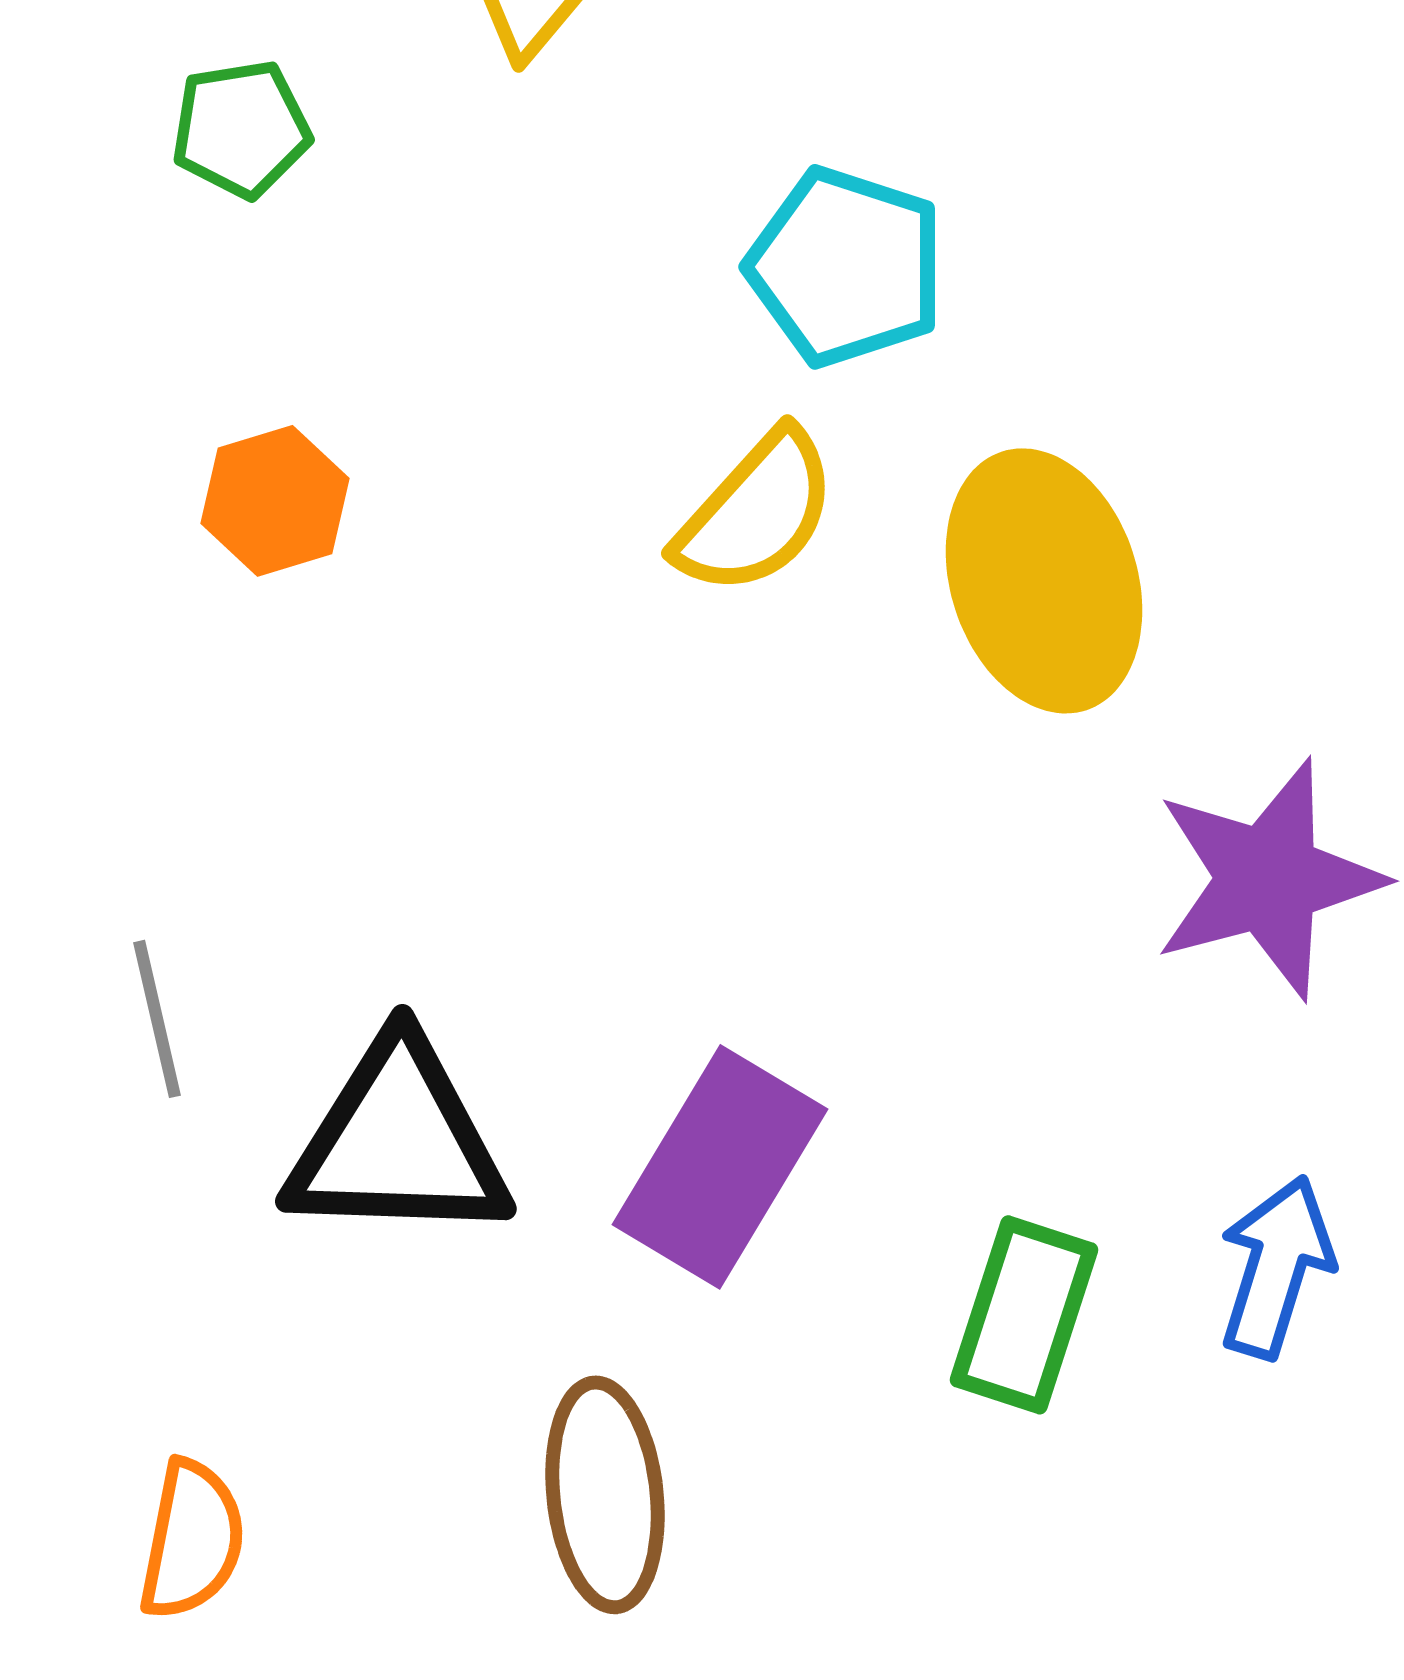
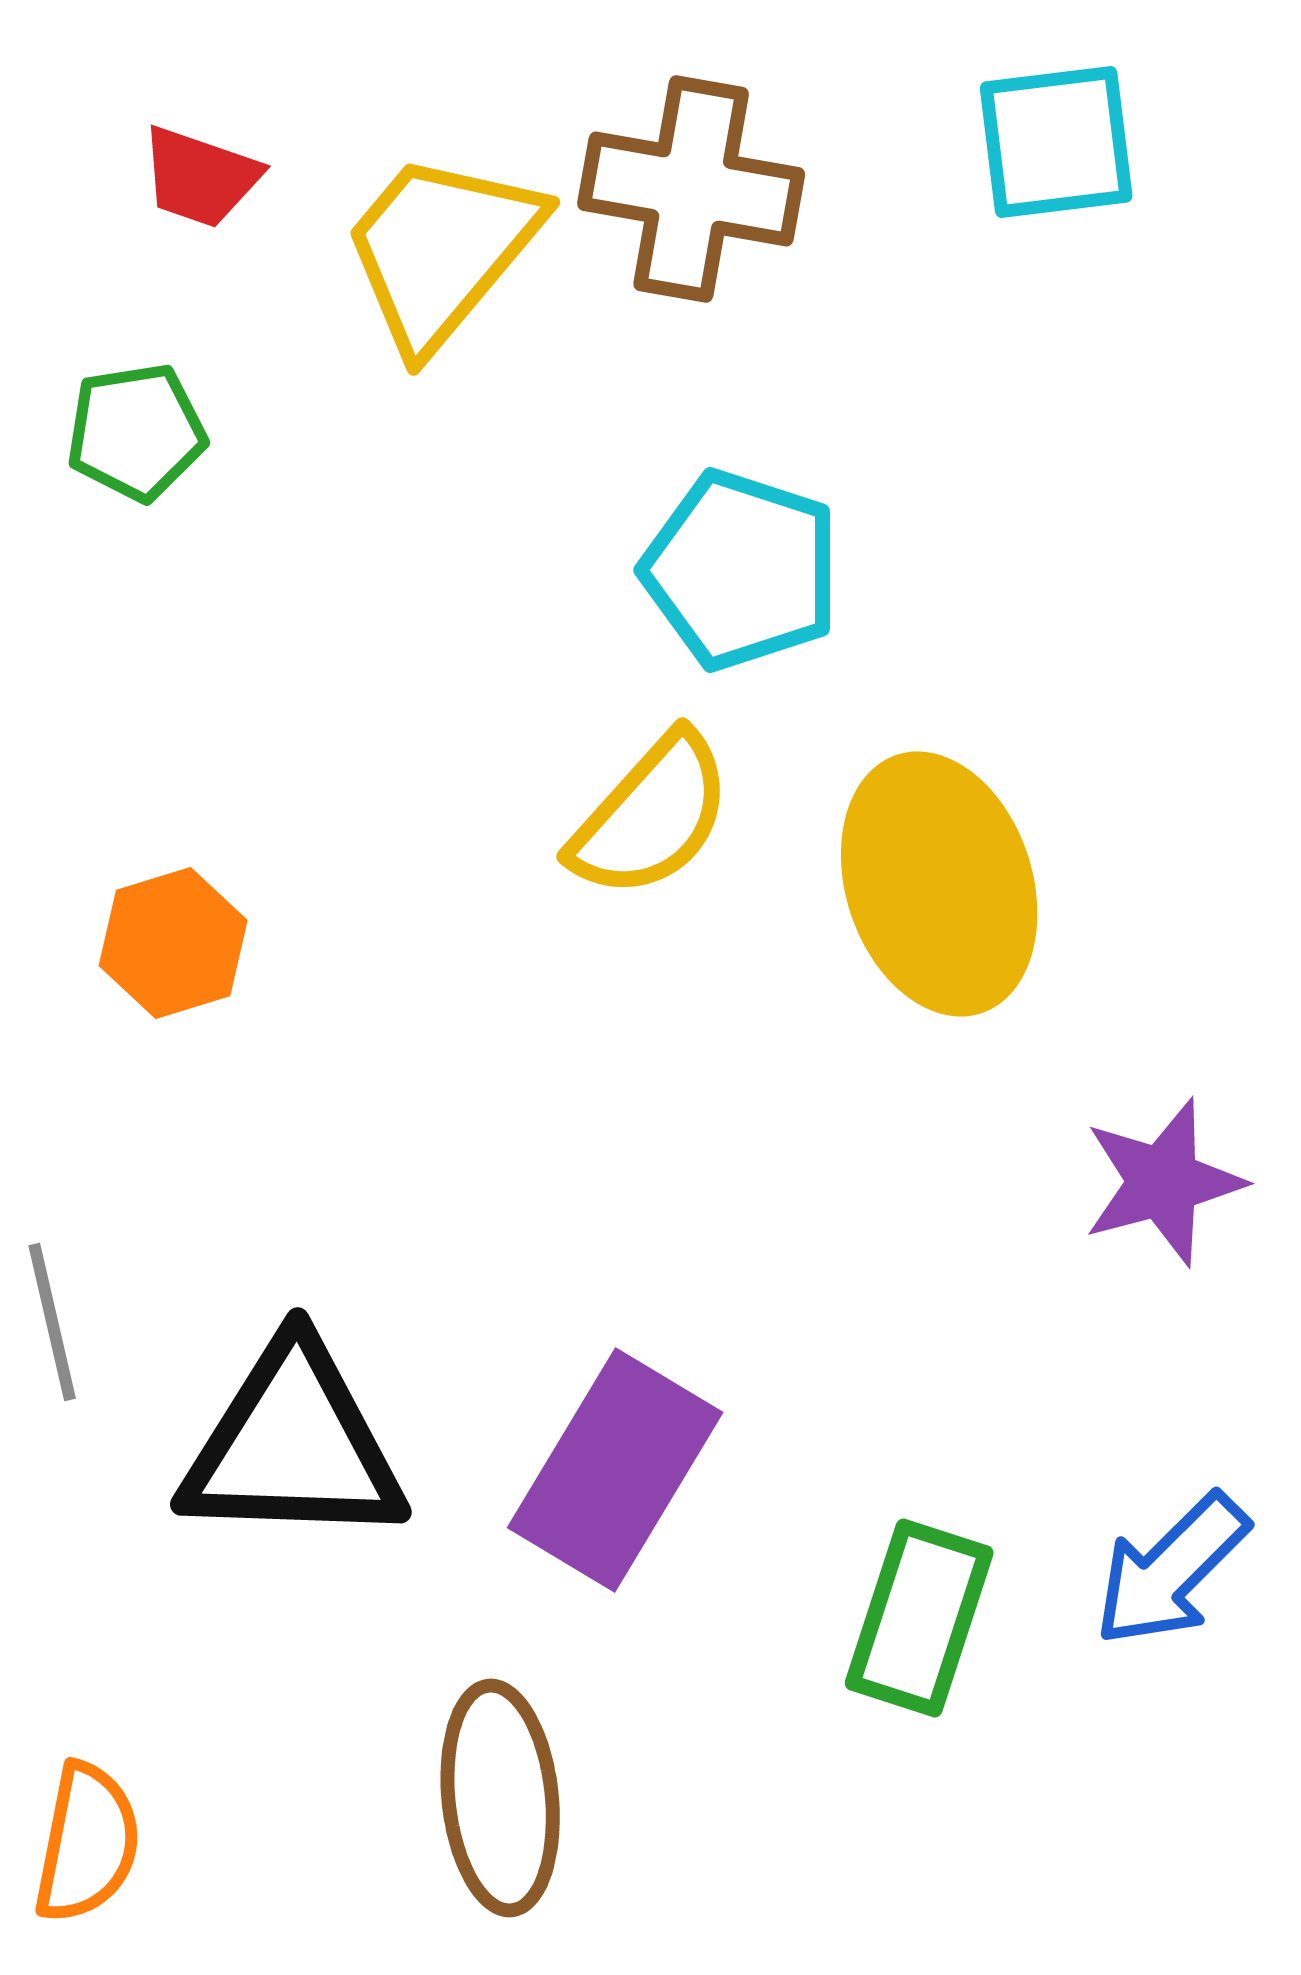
orange hexagon: (275, 501) -> (173, 943), moved
purple star: (1268, 879) -> (1163, 1182), size x0.7
blue arrow: (1276, 1267) -> (1171, 1570), turned -152

